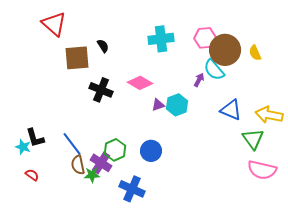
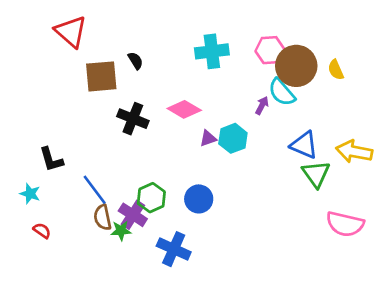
black L-shape: (35, 138) -> (51, 159), moved
green triangle: (253, 139) -> (316, 174), moved

